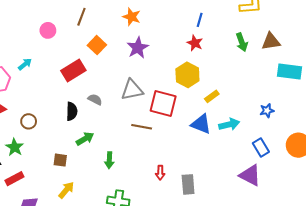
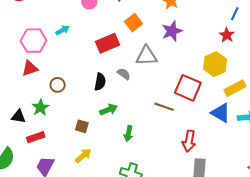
gray triangle: (132, 90) -> (147, 56), moved
yellow rectangle: (212, 96) -> (235, 88), size x1.5
red arrow: (160, 173) -> (189, 141), moved, size x1.5

